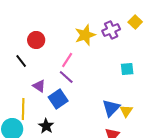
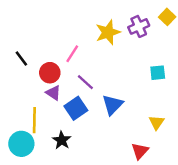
red circle: (36, 40) -> (50, 73), moved
pink line: (67, 60) -> (72, 54), moved
black line: (21, 61) -> (21, 58), moved
blue triangle: (111, 108) -> (113, 105), moved

